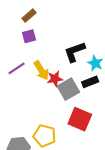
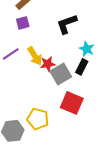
black L-shape: (75, 52) -> (67, 24), moved
black rectangle: (90, 82) -> (82, 67), turned -42

